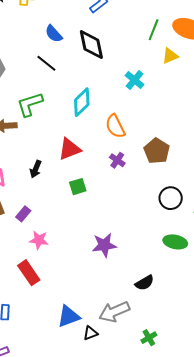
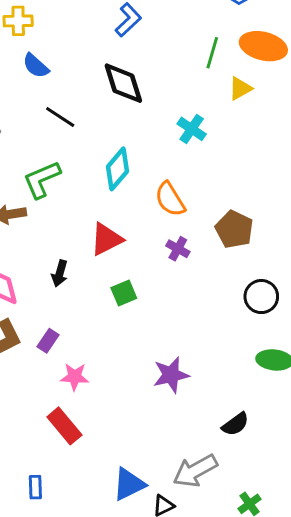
blue semicircle: (54, 34) -> (36, 66), moved

